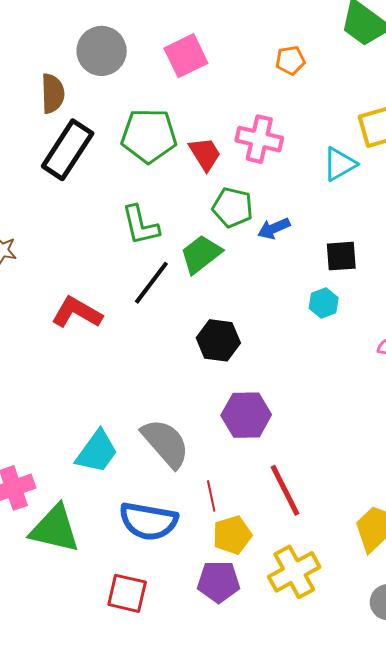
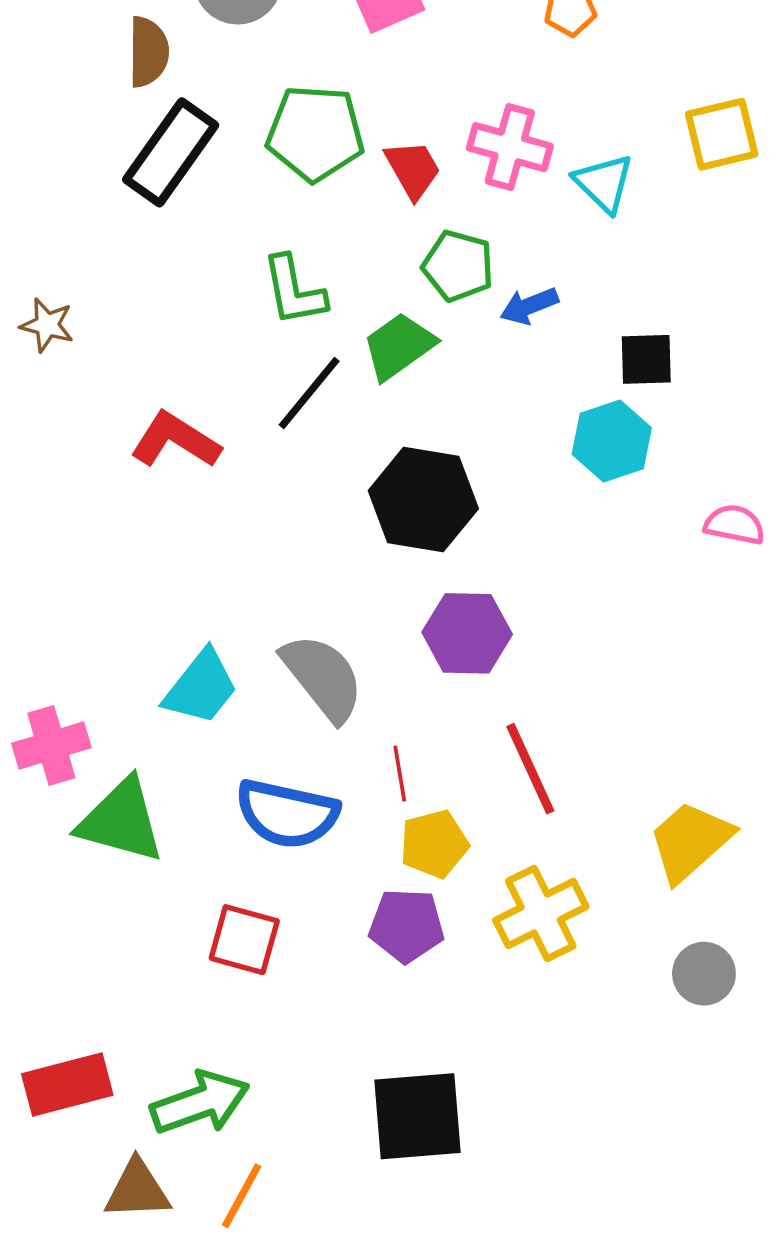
cyan triangle: (340, 164) -> (604, 183), moved, turned -48
cyan hexagon: (324, 303) -> (612, 441), size x1.5
black hexagon: (218, 340) -> (423, 500), size x1.4

